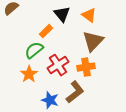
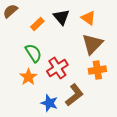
orange rectangle: (46, 31) -> (37, 24), moved
green semicircle: (34, 50) -> (33, 53), turned 96
orange cross: (86, 67) -> (97, 70), moved

